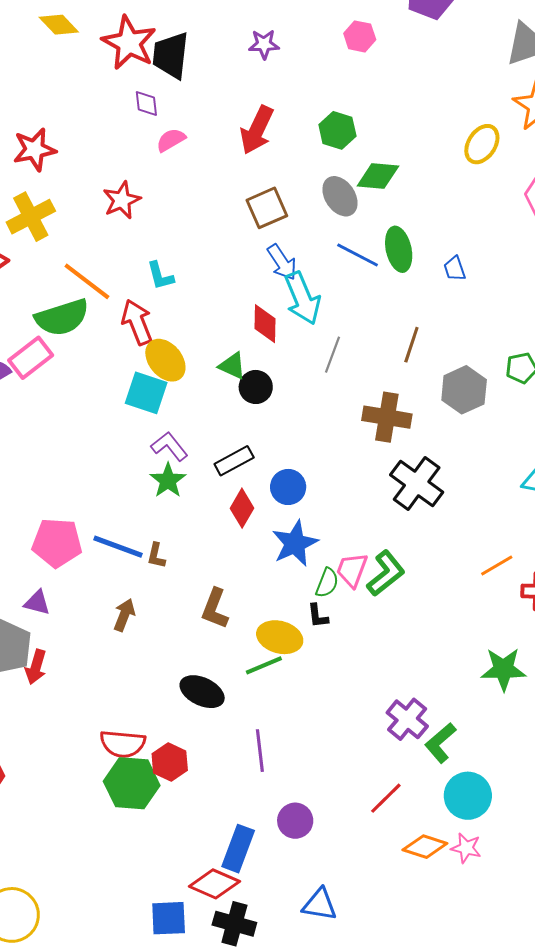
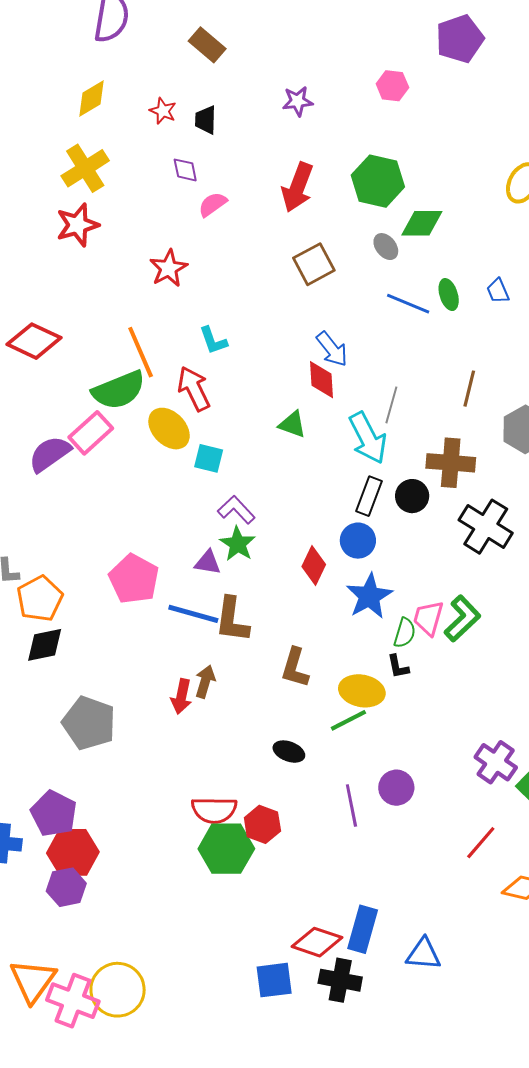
yellow diamond: (59, 25) -> (91, 98), turned -72
red star: (129, 43) -> (163, 111), size x0.5
black trapezoid: (171, 55) -> (206, 120), size x0.6
green hexagon: (337, 130) -> (378, 181), size x1.4
gray ellipse: (340, 196) -> (386, 247), size x0.7
yellow cross: (31, 217) -> (85, 168), moved
green ellipse: (399, 249) -> (449, 295), size x0.7
blue arrow: (282, 262) -> (332, 349), moved
blue trapezoid: (455, 269) -> (498, 291), moved
orange line: (87, 281) -> (141, 352), turned 34
cyan arrow: (303, 298) -> (368, 438), moved
yellow ellipse: (165, 360) -> (169, 429), moved
black circle: (256, 387) -> (412, 496), moved
cyan square: (146, 393) -> (209, 458), size x0.7
black rectangle: (234, 461) -> (369, 496), moved, turned -36
pink pentagon: (57, 543) -> (134, 579), moved, turned 30
brown L-shape: (156, 556) -> (232, 620), size x1.8
purple triangle: (37, 603) -> (208, 562), moved
red arrow: (36, 667) -> (181, 696), moved
black ellipse: (202, 692) -> (289, 752), size x0.7
purple circle: (295, 821) -> (396, 788), moved
blue rectangle: (238, 849) -> (363, 929), moved

